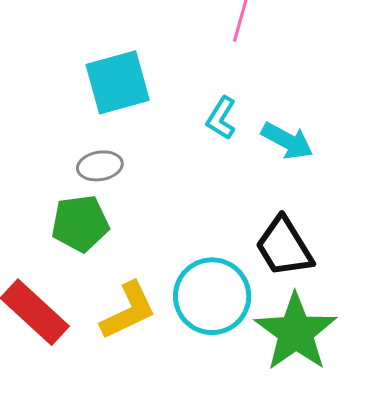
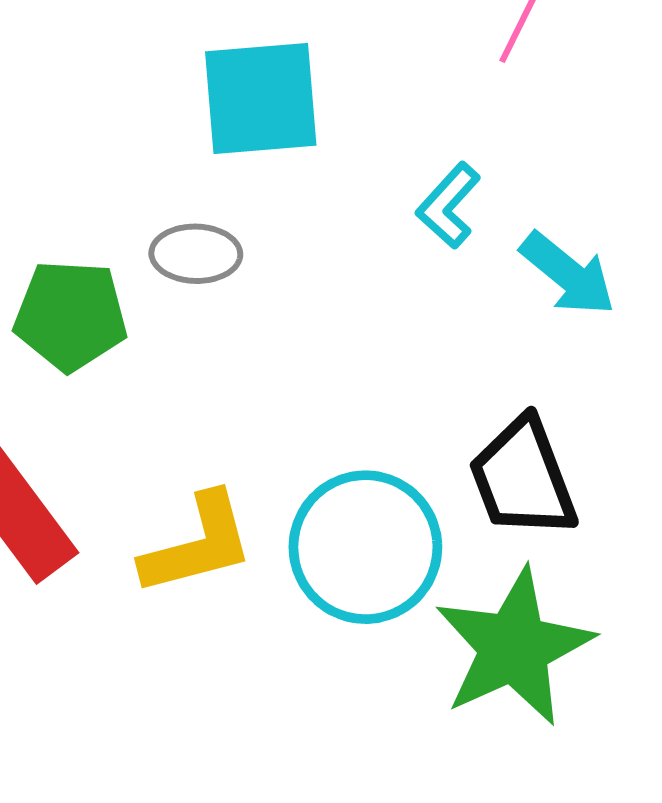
green pentagon: (80, 223) -> (71, 315), moved

